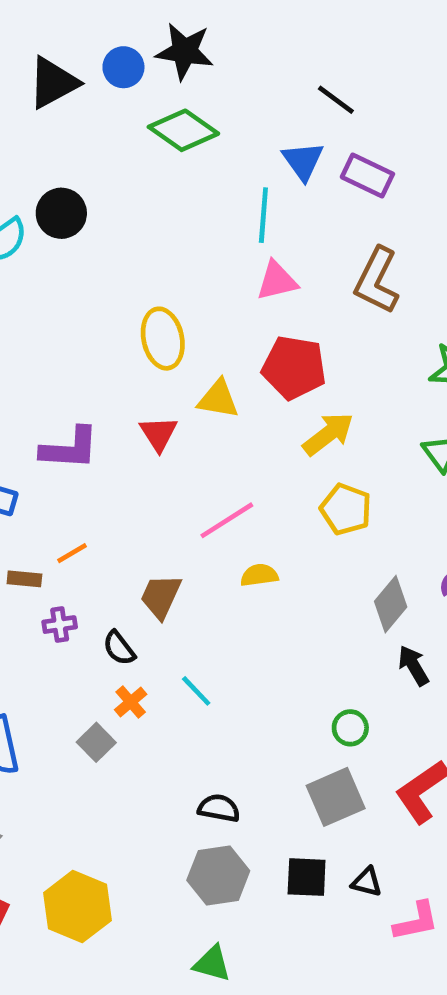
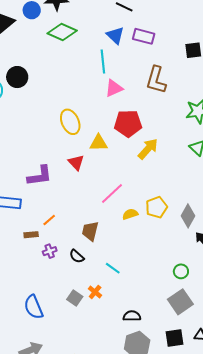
yellow pentagon: (346, 509) -> (156, 207), moved, turned -30
orange cross: (131, 702) -> (95, 292), moved

